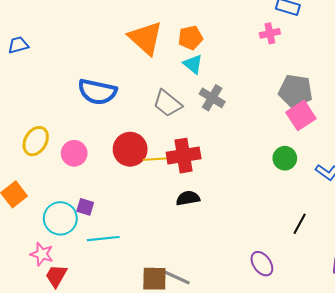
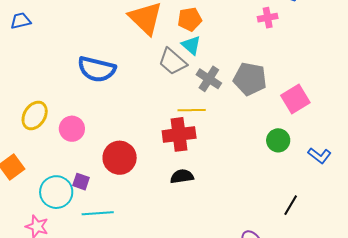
gray pentagon: (295, 91) -> (250, 79), moved
gray trapezoid: (167, 103) -> (173, 62), moved
red circle: (130, 149) -> (120, 158), moved
yellow line: (157, 159) -> (192, 110), moved

